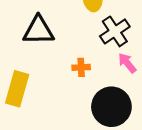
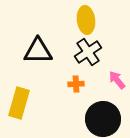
black cross: (115, 31) -> (88, 52), moved

